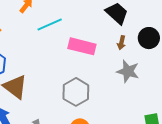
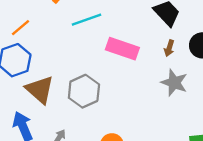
gray hexagon: (76, 92) -> (84, 91), moved

